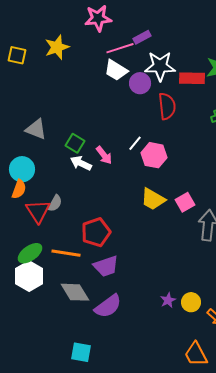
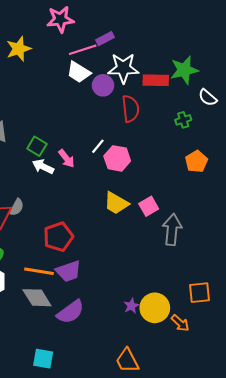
orange line: (66, 253) -> (39, 271), moved
yellow circle: (191, 302) -> (155, 308), size x1.5
orange trapezoid: (196, 354) -> (127, 361), moved

